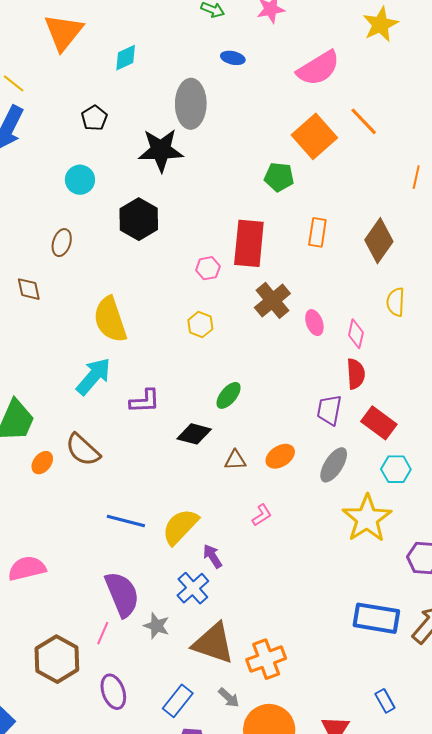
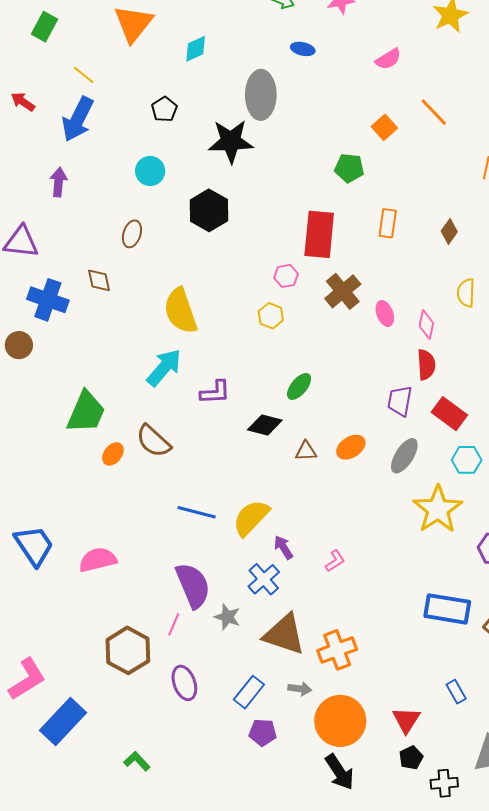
pink semicircle: (318, 68) -> (388, 59), size x0.6
orange square: (314, 136) -> (384, 127), size x0.6
brown diamond: (379, 241) -> (449, 231), size x0.6
pink hexagon: (208, 268) -> (286, 276), moved
pink L-shape: (262, 515) -> (335, 561), moved
gray arrow: (229, 698) -> (300, 689), turned -35

